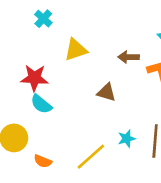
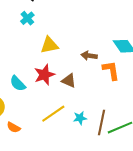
red star: (34, 78) -> (44, 75), moved, turned -30
yellow line: (91, 157) -> (53, 114), moved

